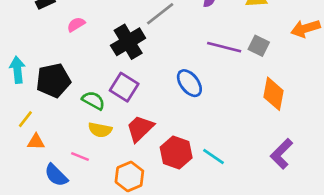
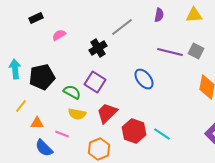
black cross: (128, 42) -> (98, 48), size x0.7
orange triangle: (36, 142) -> (37, 123), moved

